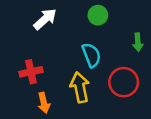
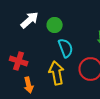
green circle: (98, 15) -> (55, 25), moved
red cross: (31, 72) -> (19, 61), turned 30

